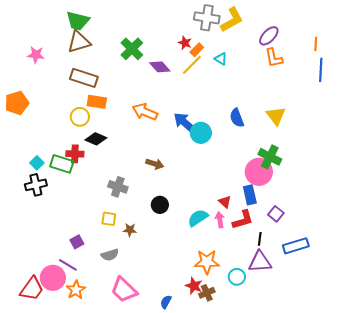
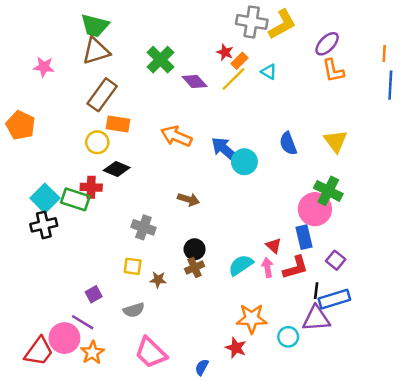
brown rectangle: (84, 78) -> (102, 95), turned -72
orange pentagon: (17, 103) -> (21, 125), turned -30
cyan square: (37, 163) -> (45, 198), size x1.6
blue rectangle: (296, 246) -> (334, 299), moved
brown cross: (207, 293) -> (195, 268), moved

